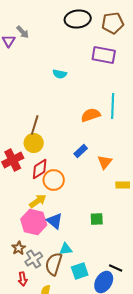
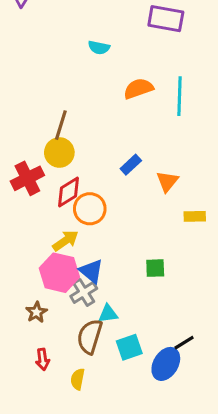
orange semicircle: (91, 115) -> (138, 89), moved
gray cross: (34, 259) -> (84, 292), moved
black line: (116, 268) -> (184, 343), turned -56

